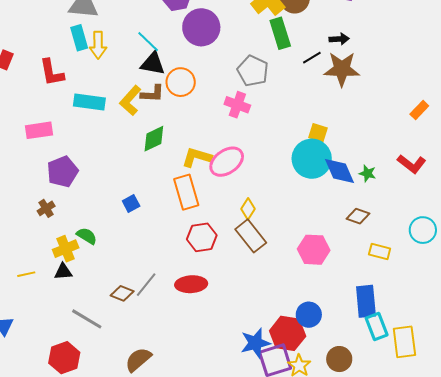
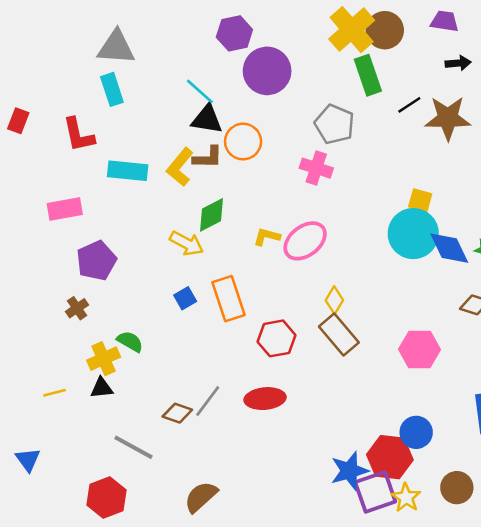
black arrow: (339, 39) -> (458, 63), moved
yellow arrow: (98, 45) -> (187, 243), moved, turned -60
yellow L-shape: (197, 157) -> (267, 237), size x0.7
orange rectangle: (186, 192) -> (229, 299), moved

